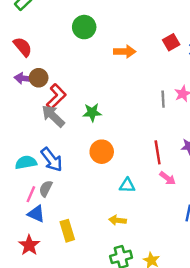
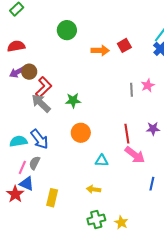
red square: (171, 42) -> (124, 45), moved
red semicircle: (23, 47) -> (16, 46), turned -60
purple arrow: (24, 78) -> (17, 72), turned -35
pink arrow: (168, 178) -> (135, 155), size x1.5
yellow rectangle: (67, 231) -> (52, 198), turned 30
red star: (29, 245) -> (15, 194), moved

